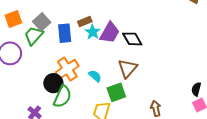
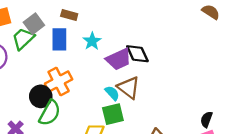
brown rectangle: (85, 22) -> (69, 15), moved, turned 32
purple trapezoid: (110, 33) -> (119, 59), moved, turned 30
brown triangle: (127, 68) -> (129, 88), turned -40
cyan semicircle: (95, 76) -> (112, 93), moved

